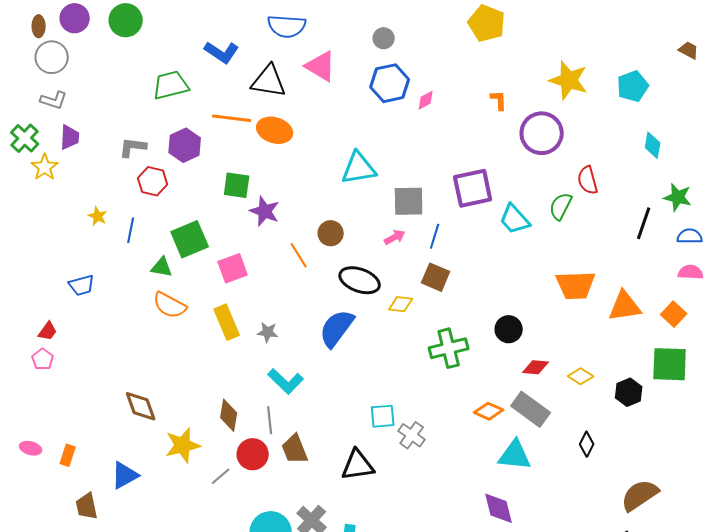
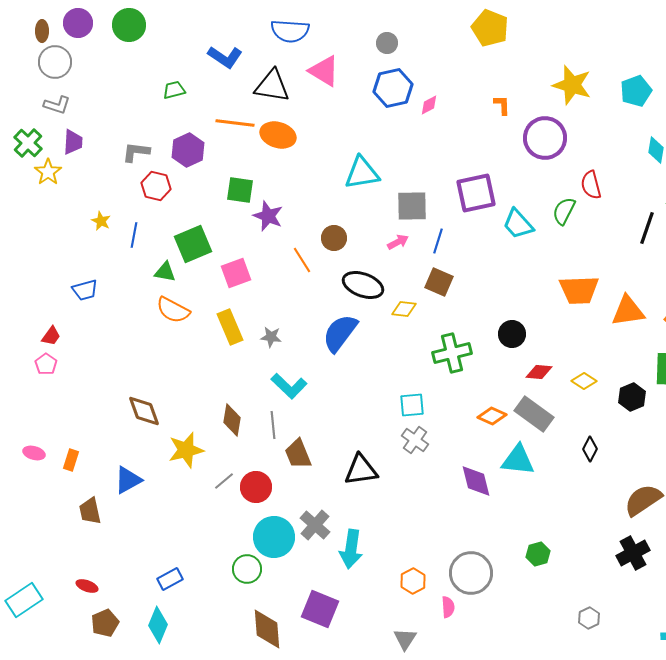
green trapezoid: (171, 85) -> (174, 90), size x0.6
cyan square: (383, 416) -> (412, 405), moved
red circle: (253, 454) -> (256, 487), moved
purple diamond: (499, 508) -> (476, 481), moved

